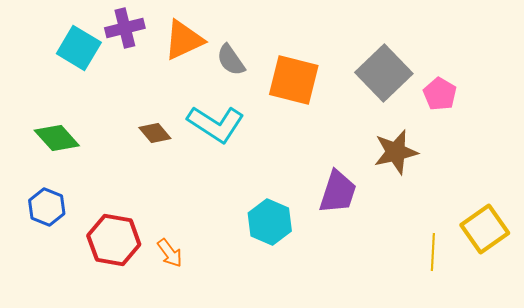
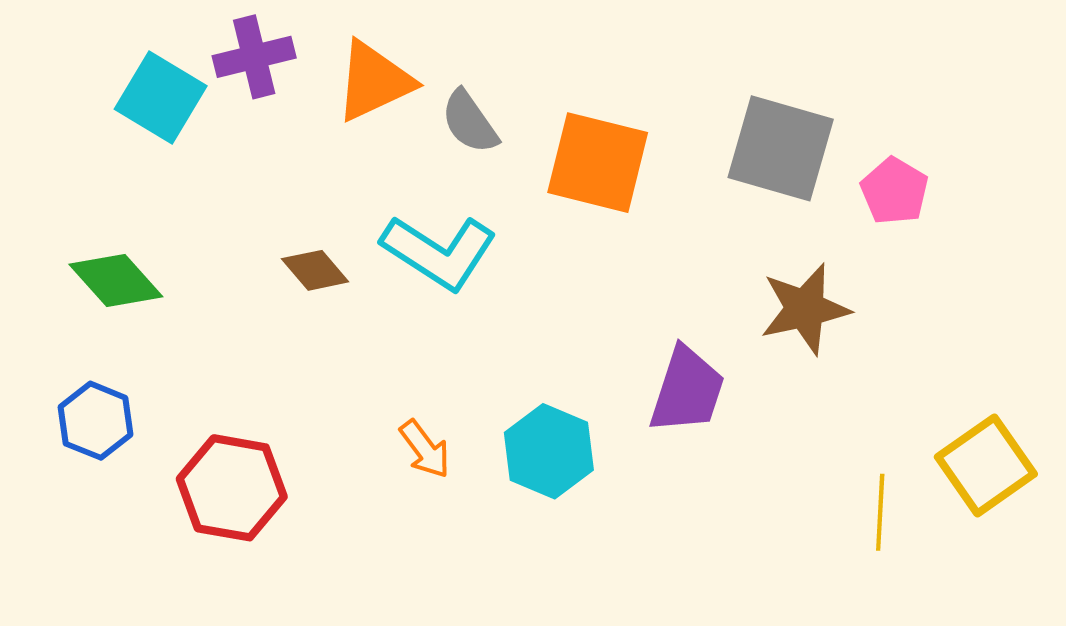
gray square: (384, 73) -> (781, 148), turned -30
orange arrow: (170, 253) -> (425, 449), moved

